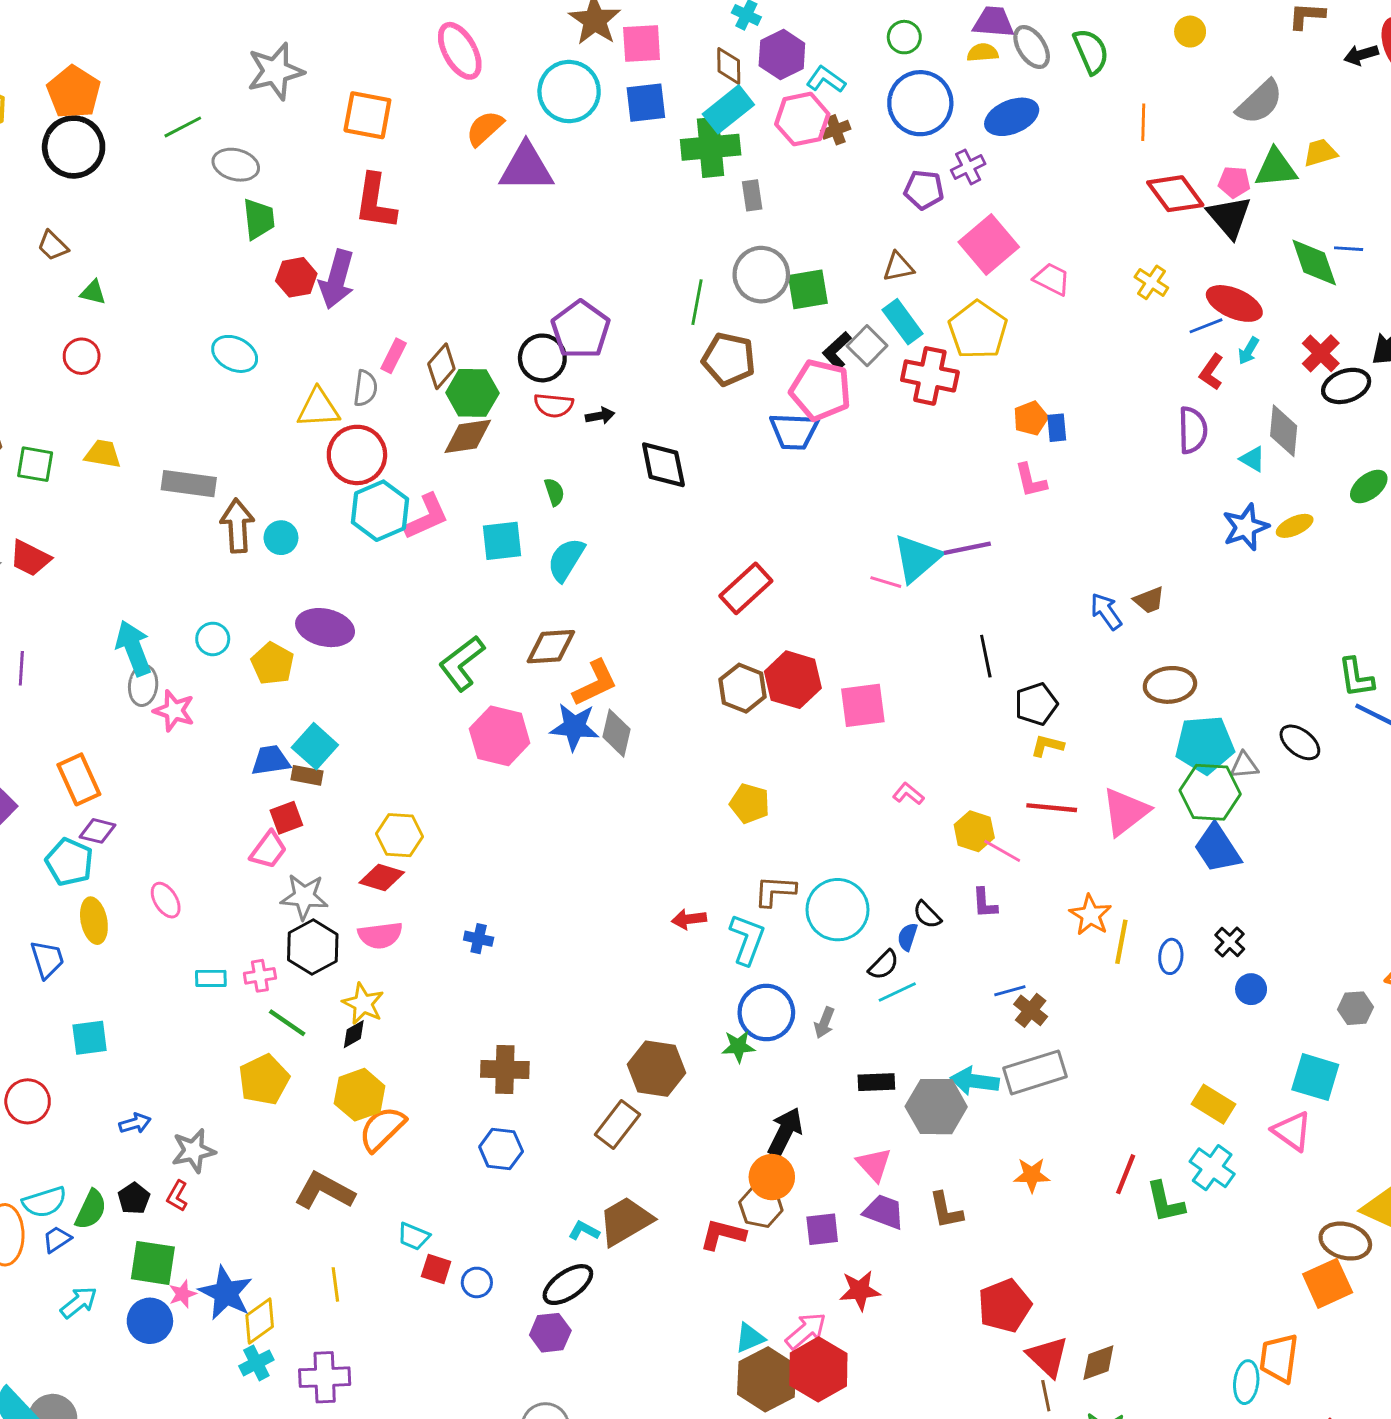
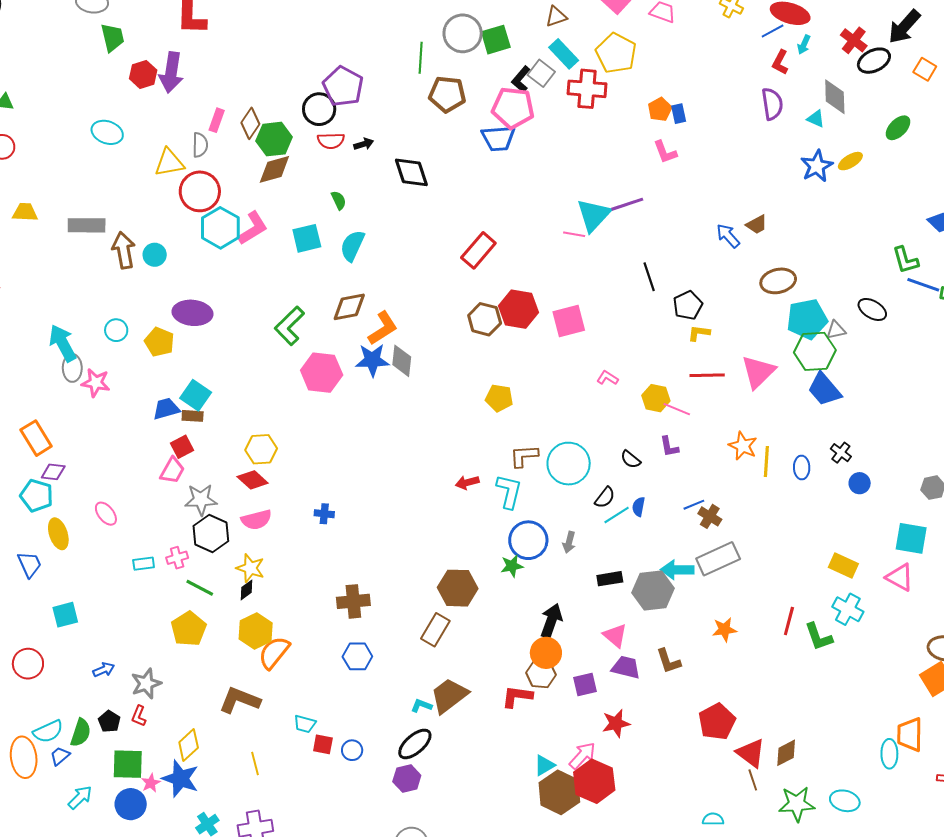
red diamond: (382, 877) -> (253, 480), turned 32
blue semicircle: (907, 937) -> (639, 507), moved
yellow diamond: (260, 1321) -> (189, 745), moved

